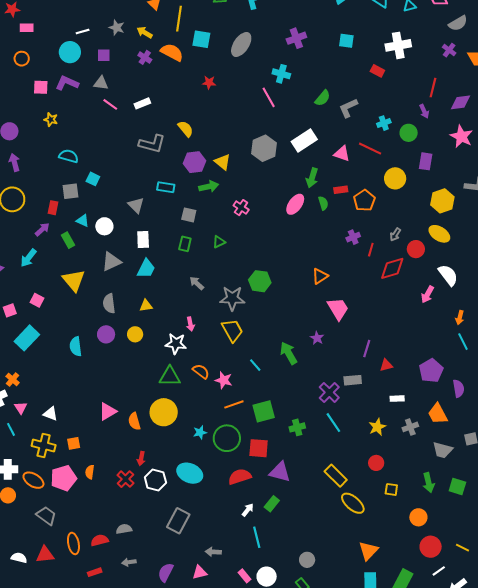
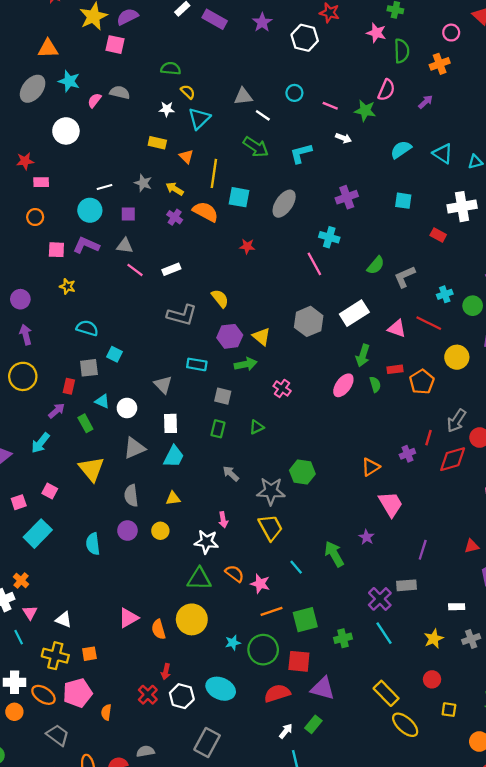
gray arrow: (395, 234) -> (456, 421), size x1.5
purple cross: (353, 237) -> (407, 454), moved
red triangle: (386, 365) -> (472, 546), moved
orange semicircle: (90, 472) -> (106, 712), moved

